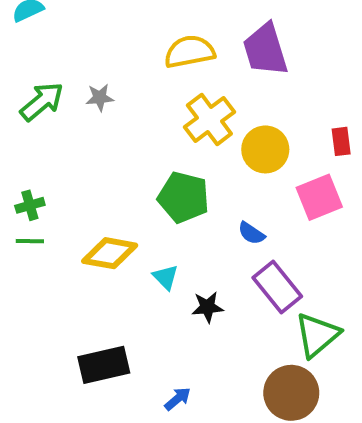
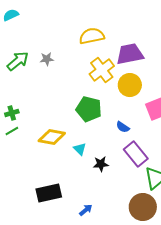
purple trapezoid: (265, 50) -> (130, 54), moved, turned 96
green line: (30, 241) -> (12, 131), turned -32

